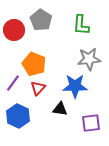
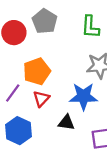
orange pentagon: (34, 64) -> (37, 71), turned 30

